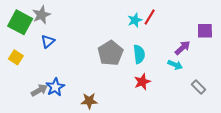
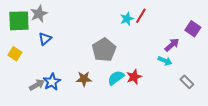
green square: (20, 22) -> (19, 21), turned -30
purple square: (205, 31) -> (193, 29), turned 35
cyan semicircle: (139, 54) -> (116, 78), moved, turned -120
brown star: (89, 101) -> (84, 79), moved

